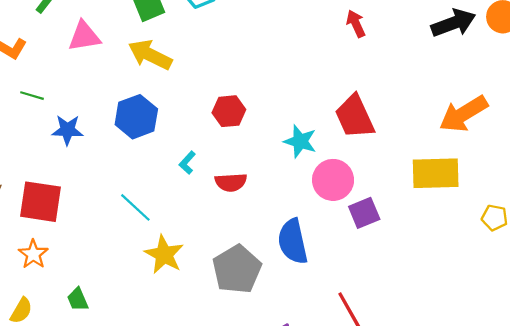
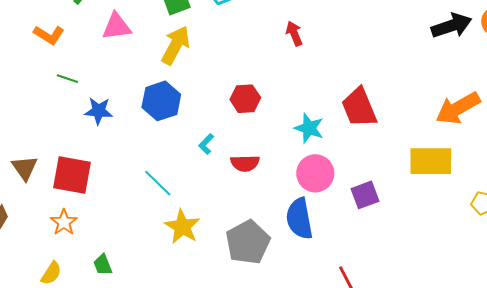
red arrow: (356, 24) -> (294, 33), moved
yellow arrow: (150, 55) -> (176, 45), turned 90
pink circle: (333, 180) -> (315, 173), moved

